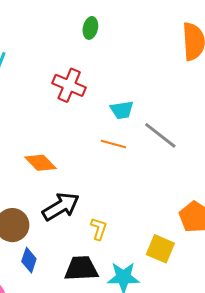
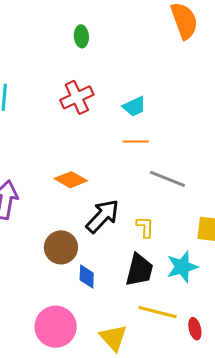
red cross: (69, 85) -> (77, 97), turned -32
gray line: (160, 135) -> (167, 179), moved
black trapezoid: (81, 269) -> (139, 270), turned 123

